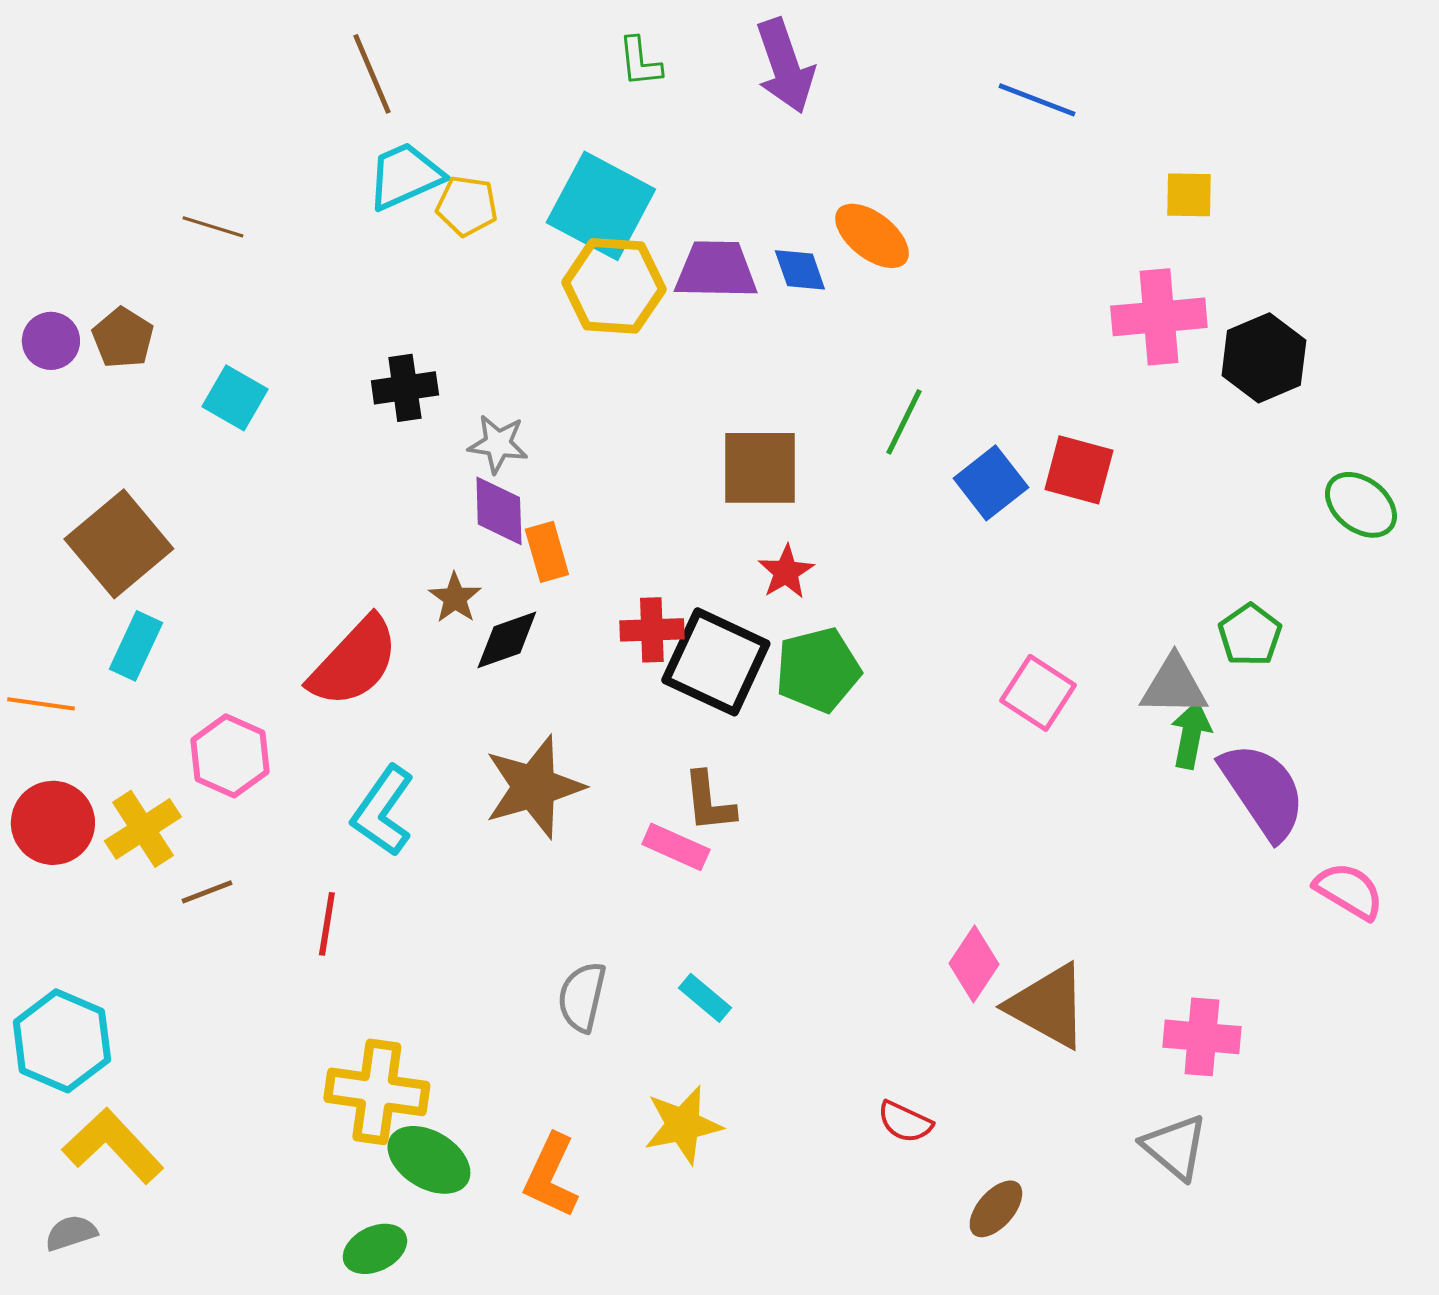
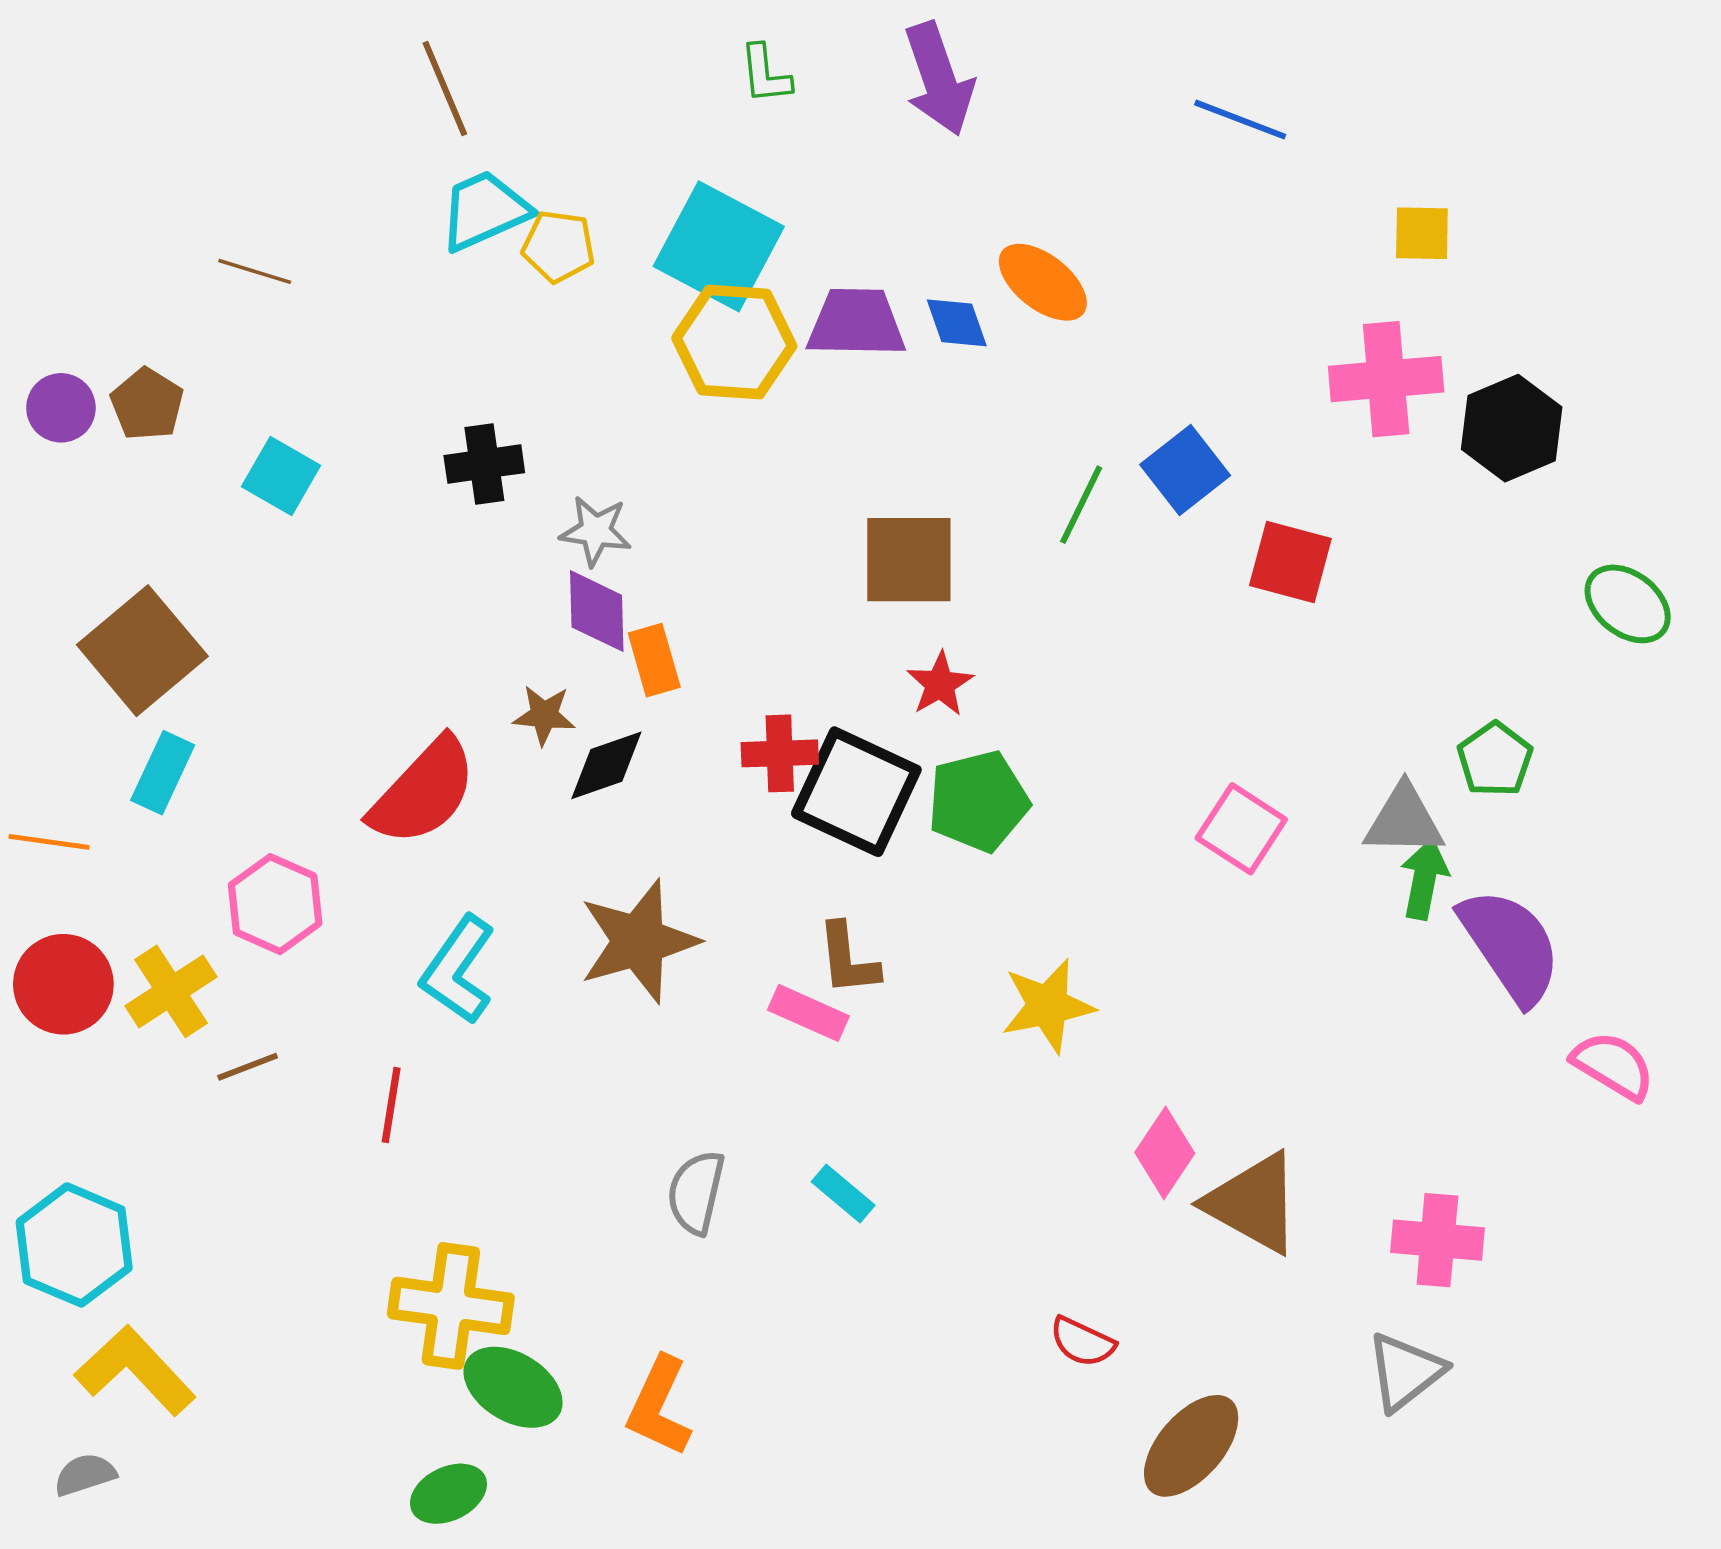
blue square: (991, 483) -> (1185, 470), moved
brown star: (455, 598) -> (544, 715), turned -30
yellow star: (683, 1125) -> (1048, 1006), moved
gray triangle: (1175, 1147) -> (1405, 1372), turned 42
brown ellipse: (996, 1209) -> (1191, 1446), size x1.5

